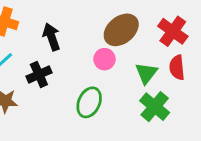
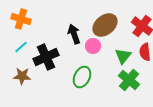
black arrow: (51, 37) -> (74, 34), moved
black cross: (39, 74) -> (46, 57), size x1.4

